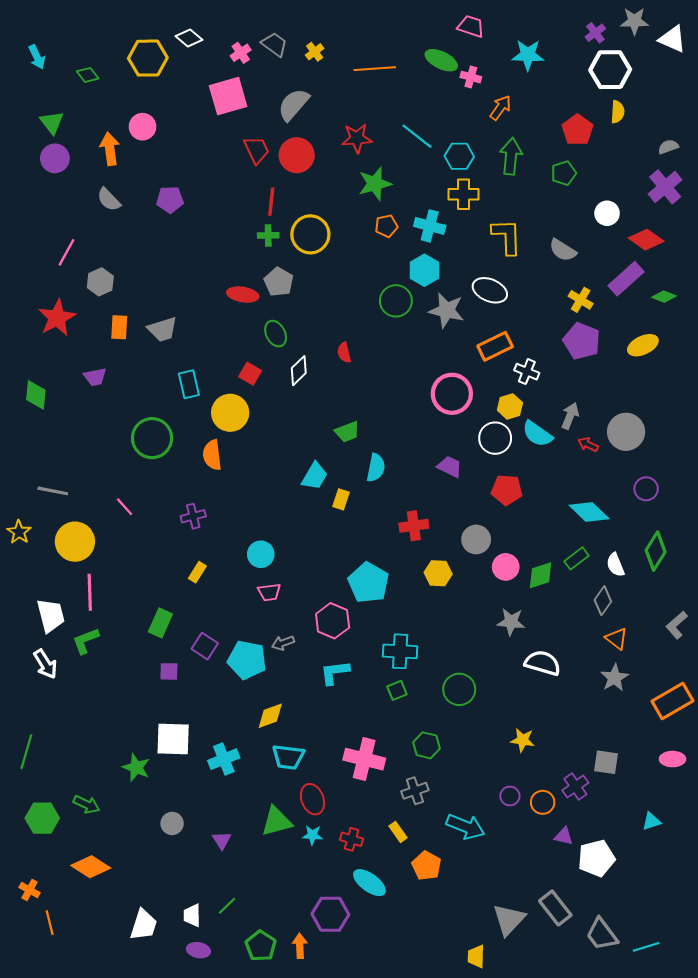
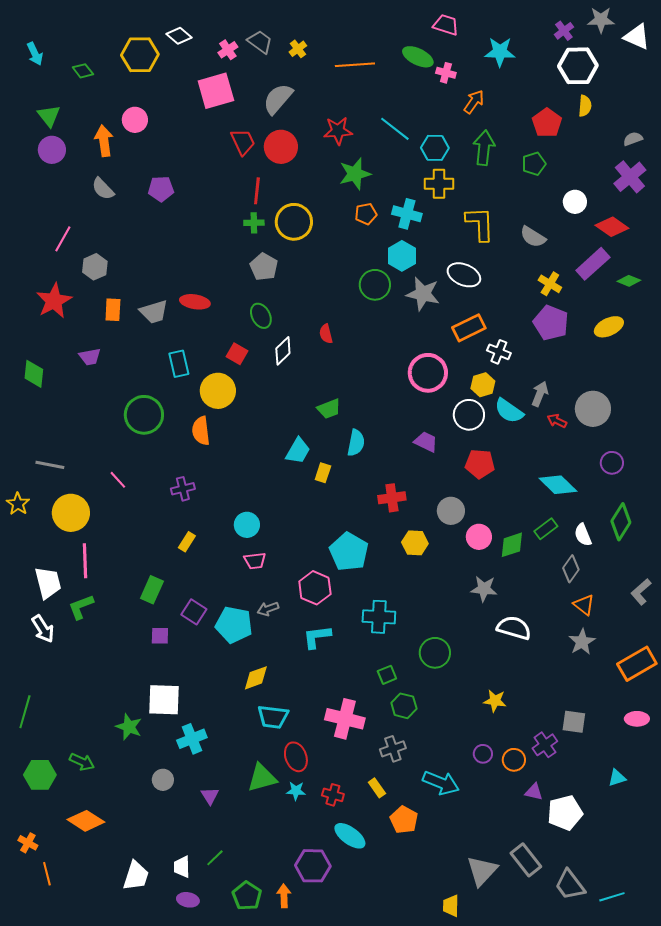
red ellipse: (243, 295) -> (195, 302), moved
green square: (397, 690) -> (387, 675), moved
cyan cross: (224, 759) -> (192, 739), moved

